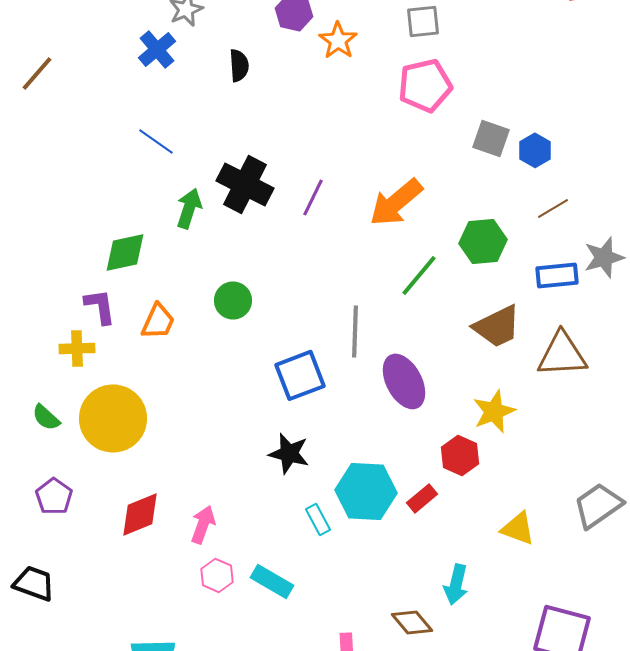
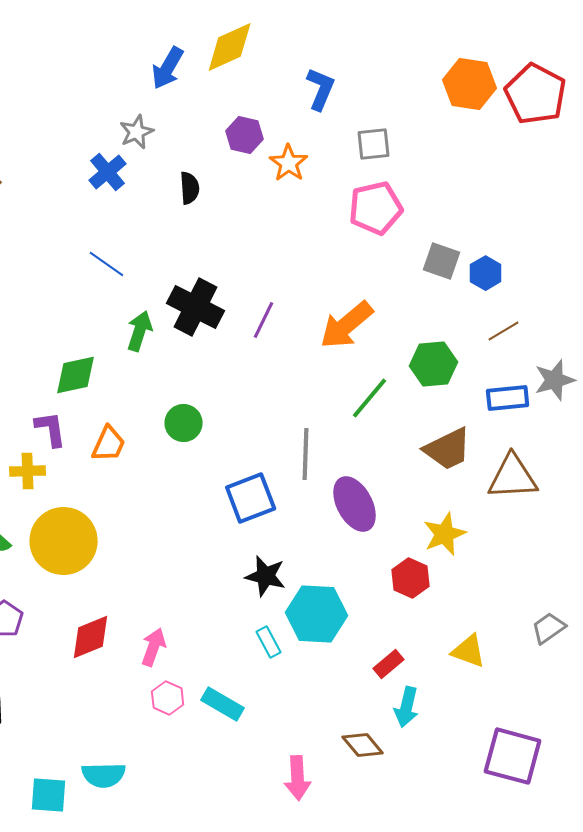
black star: (289, 453) -> (266, 576), moved
red rectangle: (422, 498) -> (389, 664), moved
gray trapezoid: (598, 505) -> (549, 628), size x0.7

